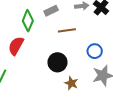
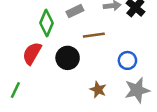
black circle: (58, 62) -> (68, 58), moved
brown star: (71, 83) -> (98, 90), moved

